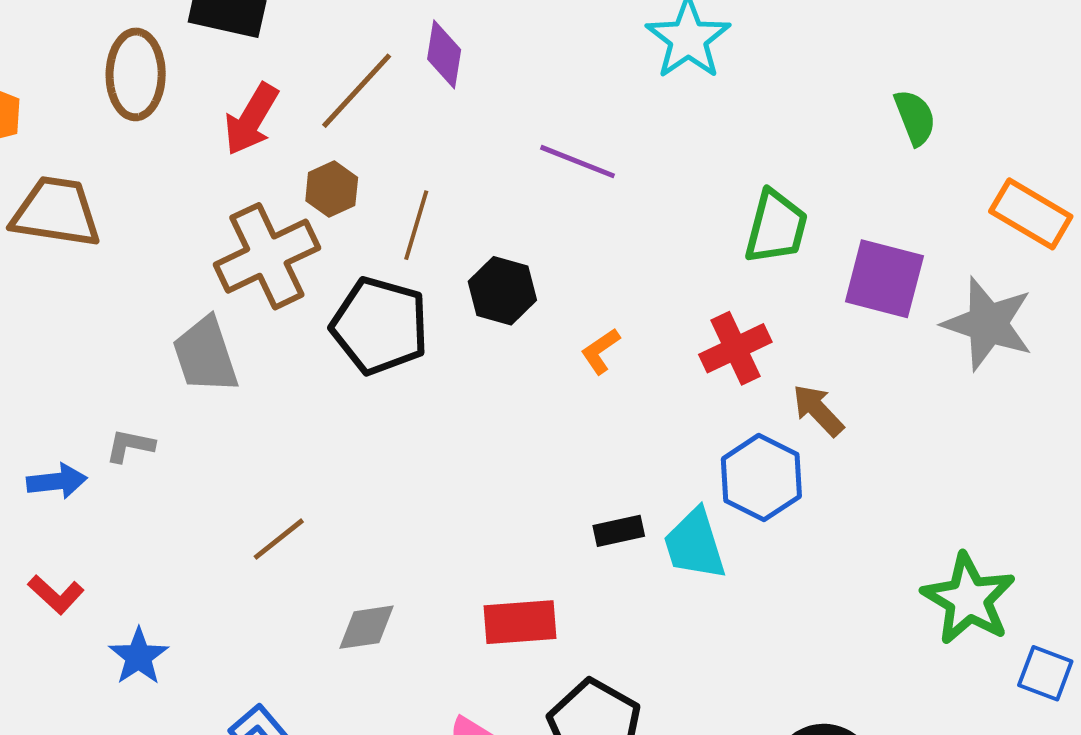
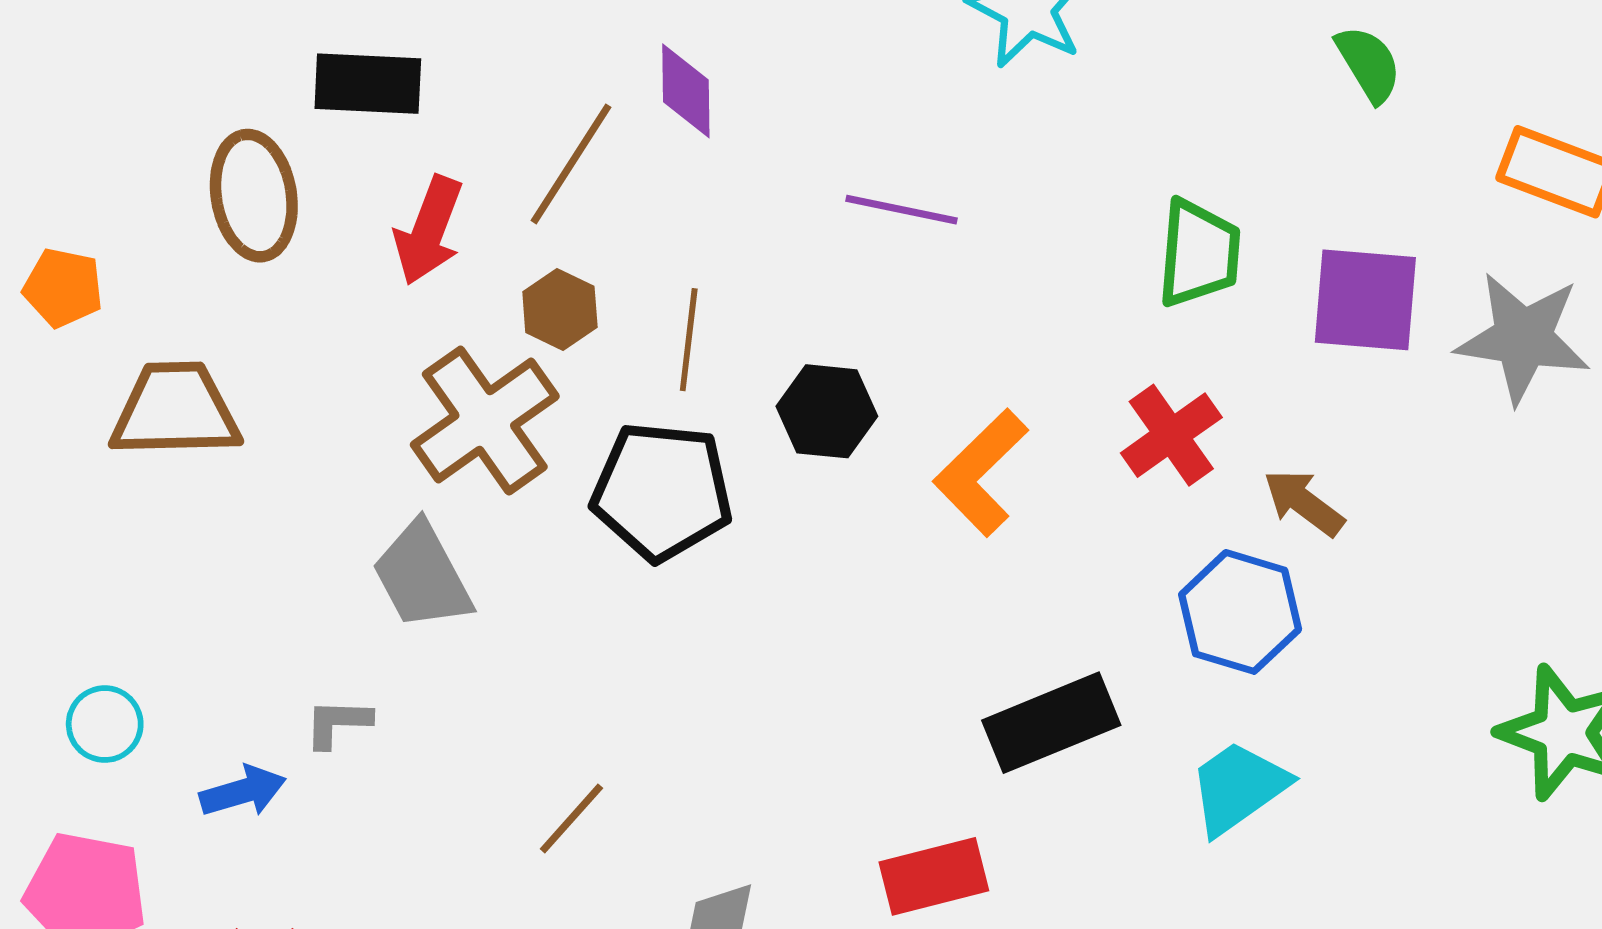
orange L-shape: (600, 351) -> (981, 473), size x1.8
black rectangle: (619, 531) -> (1051, 723), size x1.8
cyan trapezoid: (695, 544) -> (1238, 788), moved, turned 82

